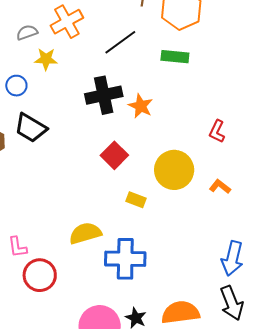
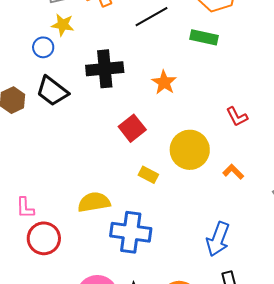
yellow star: (46, 59) -> (63, 25), moved
black cross: (104, 95) -> (105, 69), moved
red L-shape: (217, 131) -> (237, 117), turned -60
blue arrow: (232, 259) -> (218, 239), moved

